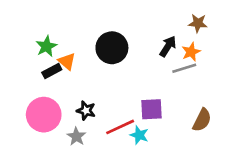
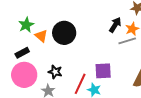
black circle: (112, 48) -> (64, 33), moved
black rectangle: (52, 71) -> (22, 53), moved
red line: (120, 127) -> (80, 84), turned -40

